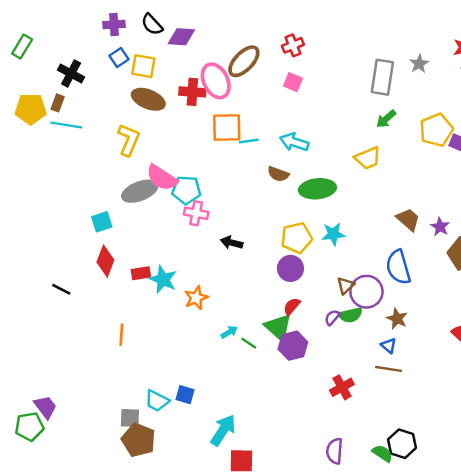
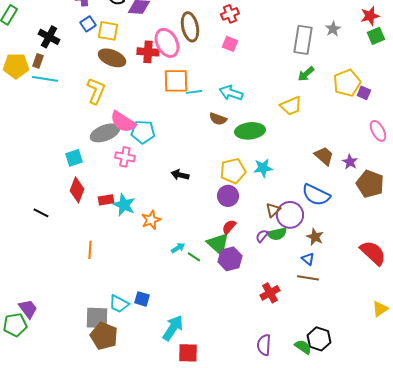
brown ellipse: (244, 61) -> (190, 27), turned -56
pink cross: (196, 213) -> (125, 157), moved
blue semicircle: (398, 267) -> (316, 195), turned -48
gray square: (130, 418) -> (97, 318), size x1.4

